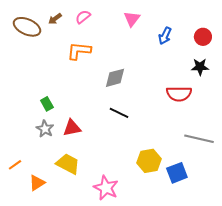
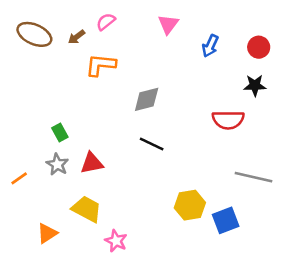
brown arrow: (55, 19) -> (76, 37), moved
orange line: (15, 165) -> (19, 178), moved
pink star: (106, 188) -> (116, 241), moved, size x0.7

